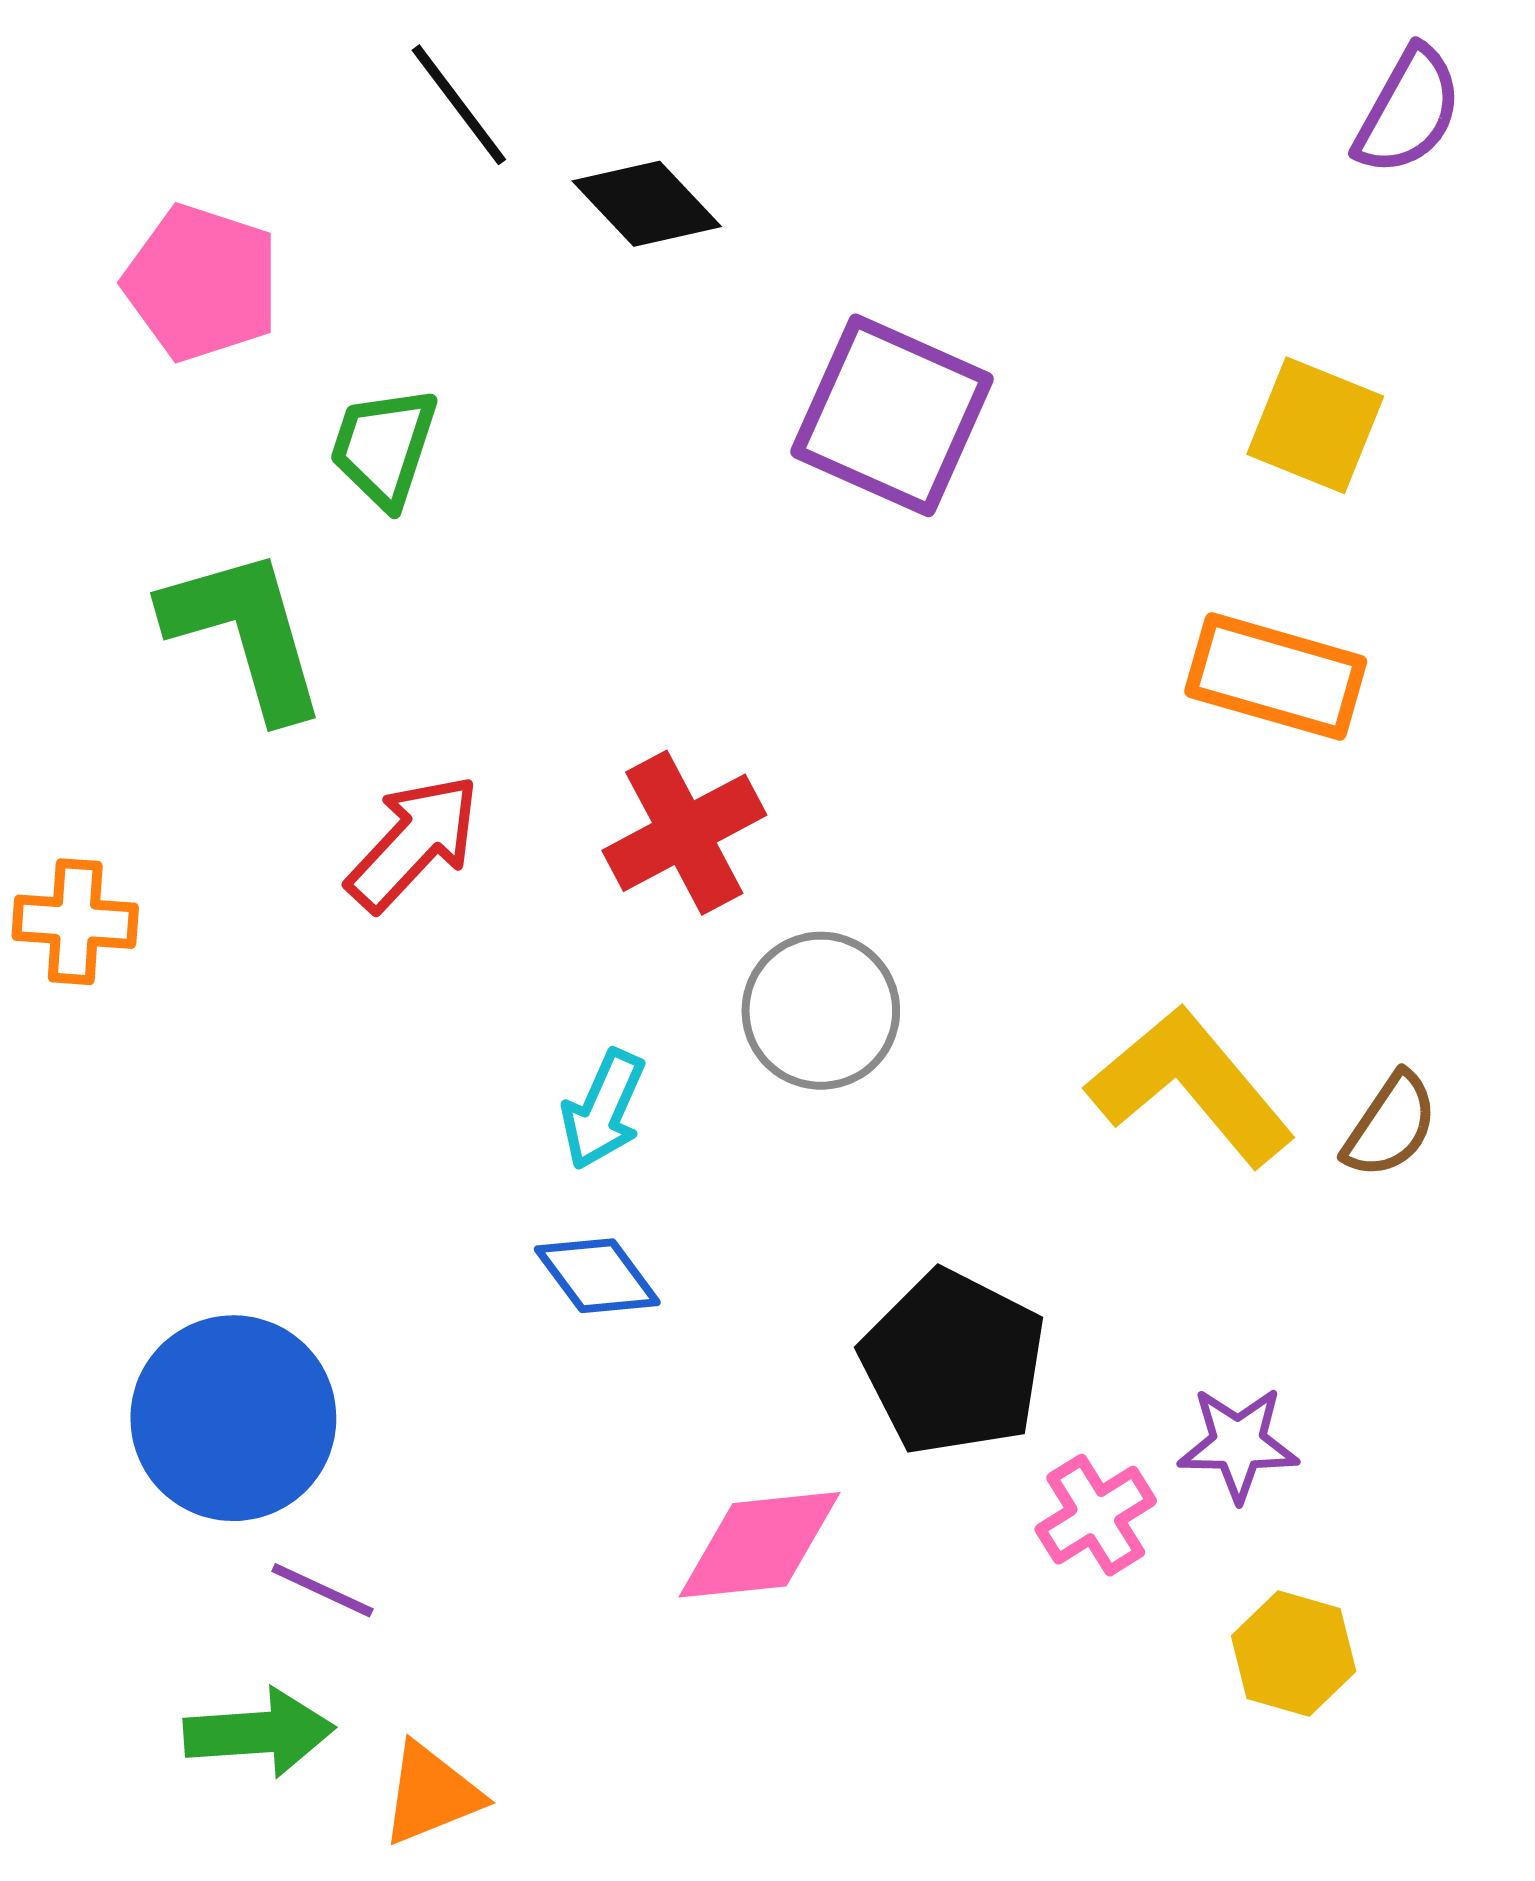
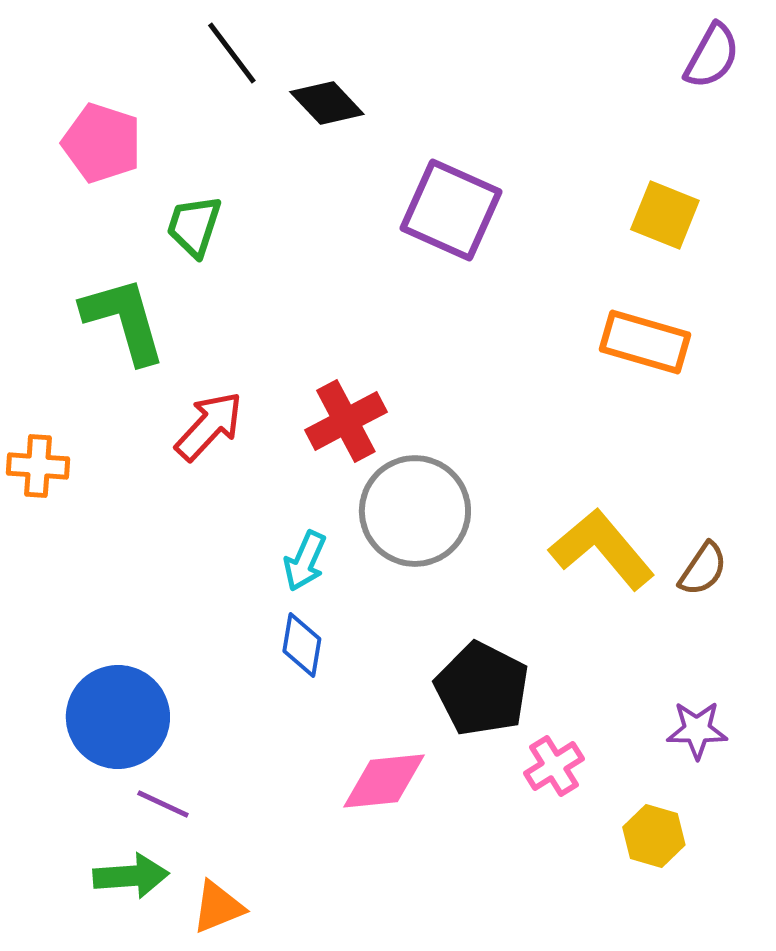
gray circle: (821, 1011) -> (415, 511), size x1.4
blue diamond: (597, 1276) -> (302, 645), turned 46
purple star: (1238, 1444) -> (697, 730), moved

